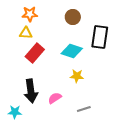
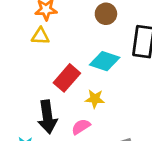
red rectangle: (35, 53) -> (67, 78), moved
yellow star: (77, 76) -> (95, 99), moved

